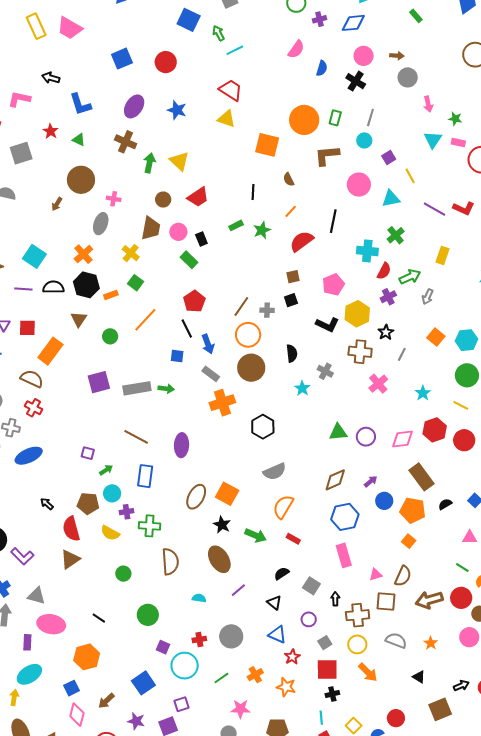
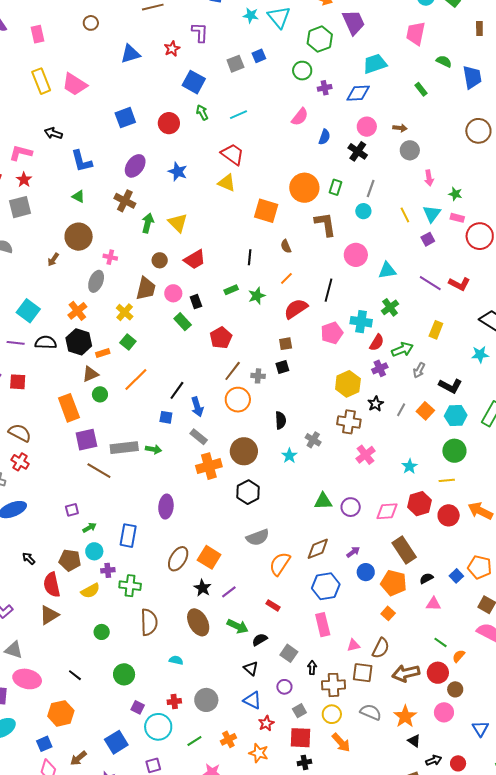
green arrow: (218, 33) -> (202, 112), moved
red star: (51, 131) -> (24, 180), moved
brown L-shape: (327, 155) -> (325, 224), turned 84
purple square: (389, 158) -> (428, 239), moved
yellow line: (410, 176) -> (405, 215), moved
pink pentagon: (333, 285) -> (332, 333), moved
red pentagon: (194, 301) -> (221, 338), moved
brown triangle: (79, 319) -> (90, 374), moved, turned 30
black L-shape: (327, 325) -> (450, 386), moved
black line: (187, 329) -> (177, 390), turned 60
orange rectangle: (50, 351) -> (69, 408), moved, turned -60
gray line: (402, 354) -> (401, 410), moved
brown circle: (251, 368) -> (244, 451), moved
yellow line: (461, 405) -> (447, 480), turned -35
brown line: (136, 437) -> (99, 471), moved
purple square: (88, 453) -> (72, 510), turned -32
orange semicircle: (283, 507) -> (280, 564), moved
yellow semicircle: (110, 533) -> (90, 591), turned -60
green arrow: (256, 535) -> (238, 626), moved
pink triangle: (470, 537) -> (433, 604), moved
purple line: (238, 590) -> (229, 592), moved
orange star: (431, 643) -> (405, 716), size x1.6
black triangle: (419, 677) -> (414, 741), moved

